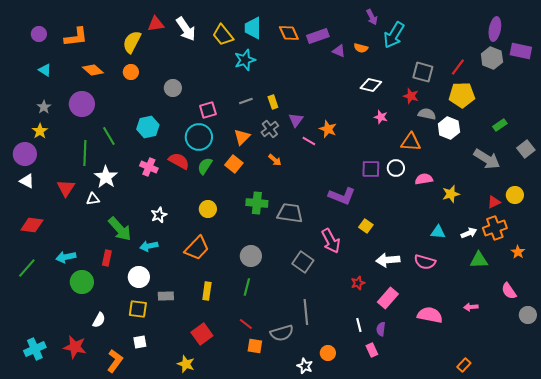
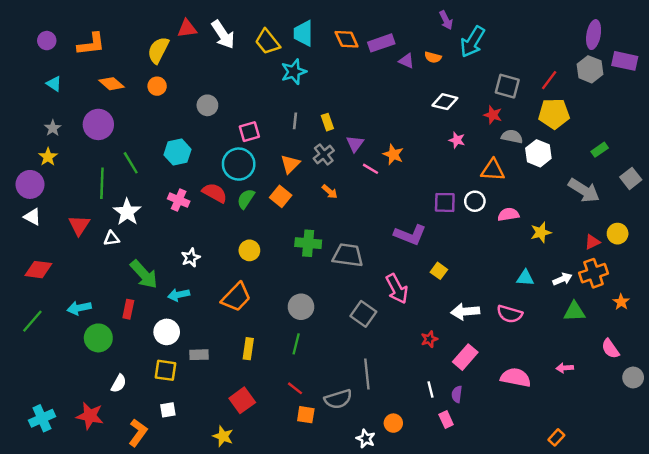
gray line: (246, 101) -> (295, 121), turned -64

